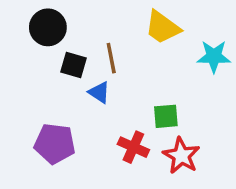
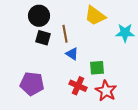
black circle: (48, 27) -> (39, 16), moved
blue triangle: (99, 92) -> (72, 54), moved

